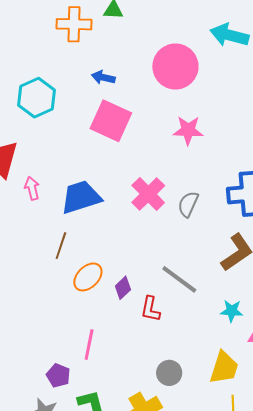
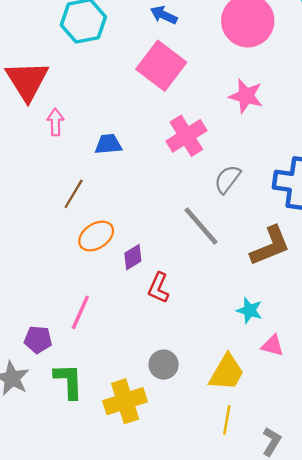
pink cross: (148, 194) -> (186, 136), moved
blue trapezoid: (81, 197) -> (108, 144), size x0.6
gray line: (179, 279) -> (201, 226), moved
purple pentagon: (58, 375) -> (38, 340), turned -30

